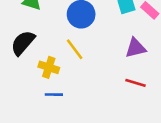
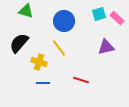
red line: (135, 83) -> (81, 80), moved

